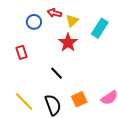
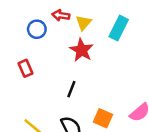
black line: (56, 73) -> (71, 89), turned 72
orange square: (79, 99) -> (103, 118), turned -35

